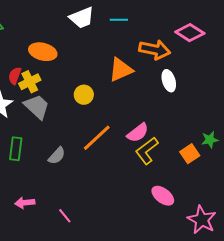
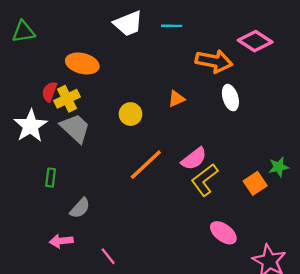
orange triangle: (121, 70) -> (176, 99), moved, size x0.6
green rectangle: (16, 149) -> (51, 178), size x0.7
gray semicircle: (57, 156) -> (80, 208), moved

